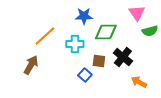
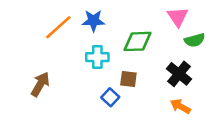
blue star: (84, 16) -> (93, 21), moved
orange line: (45, 36) -> (58, 27), moved
black cross: (123, 57) -> (179, 74), moved

